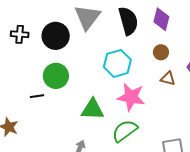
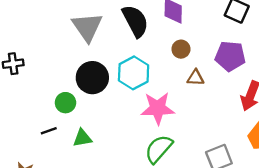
black circle: (56, 36) -> (92, 78), moved
green circle: (56, 76) -> (65, 103), size x0.7
green triangle: (93, 109) -> (82, 138), moved, size x0.7

